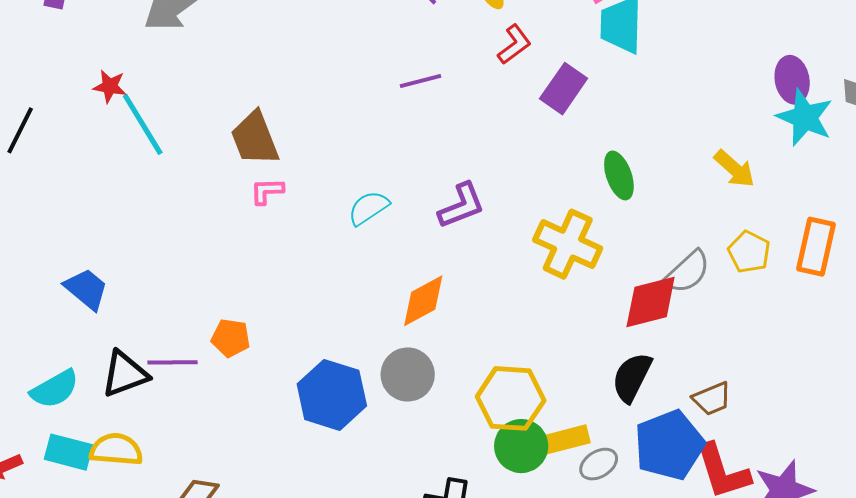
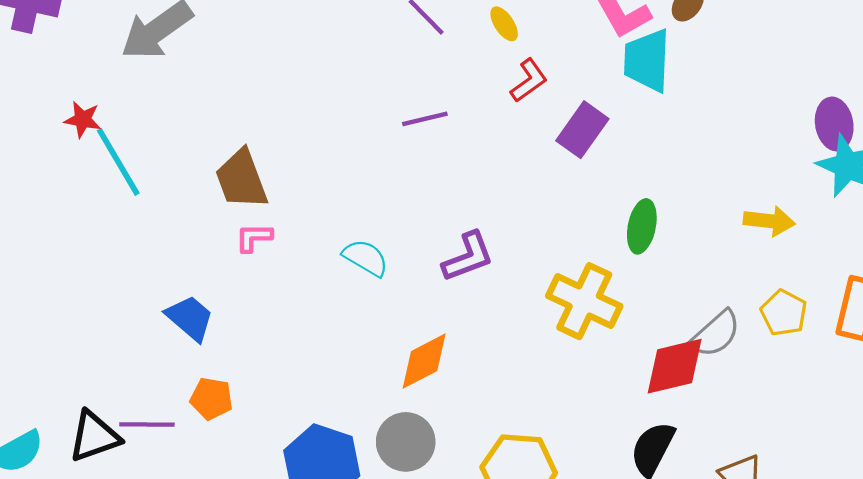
yellow arrow: (734, 169) -> (769, 221), turned -36
green ellipse: (619, 175) -> (642, 226), turned 30
cyan semicircle: (369, 208) -> (366, 258), turned 63
blue trapezoid: (86, 289) -> (190, 318), moved

